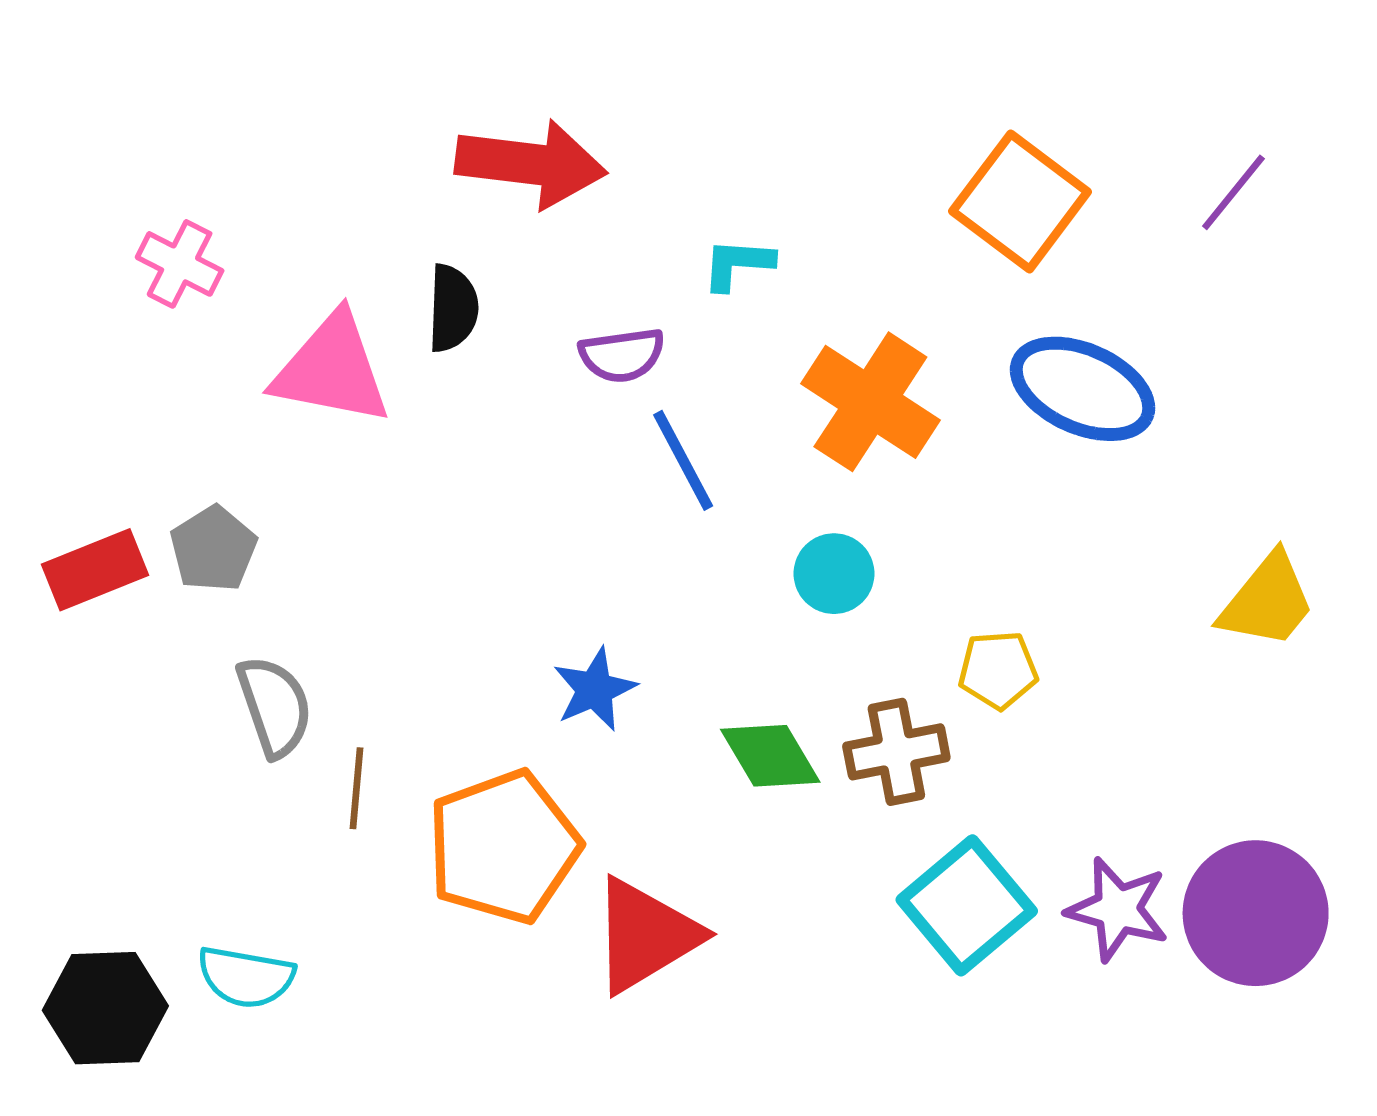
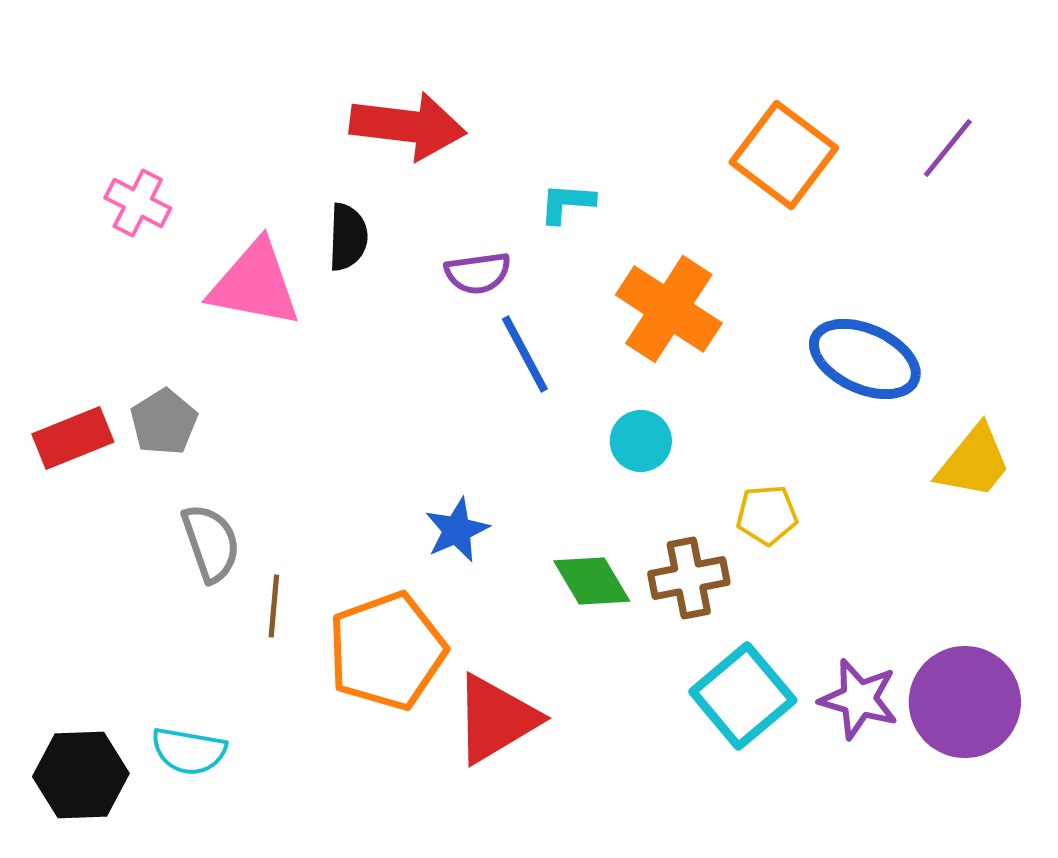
blue ellipse: (1083, 389) -> (865, 359), moved

